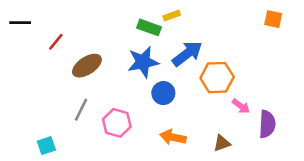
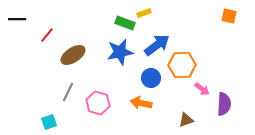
blue circle: (163, 93) -> (151, 78), moved
orange arrow: (173, 137) -> (141, 103), moved
cyan square: (46, 146) -> (49, 122), moved

